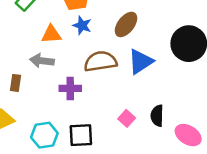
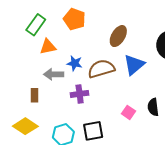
blue star: (82, 25) -> (75, 63), moved
orange triangle: (51, 34) -> (48, 47), moved

